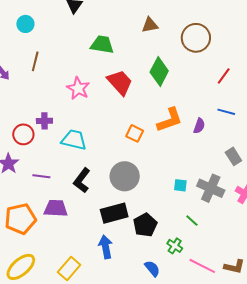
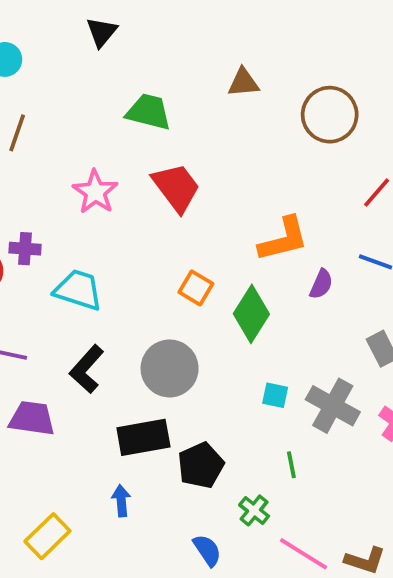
green diamond: (159, 72) -> (251, 314), moved
orange L-shape: (170, 120) -> (283, 239), moved
green line: (192, 221) -> (291, 465), turned 32
blue arrow: (106, 247) -> (121, 501), size x0.7

